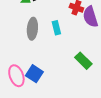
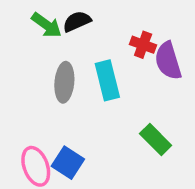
cyan rectangle: (56, 28) -> (107, 80), size x1.5

